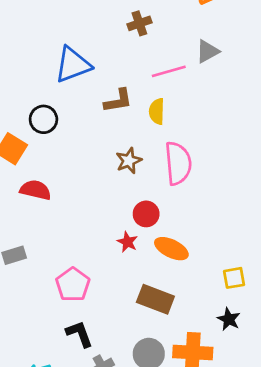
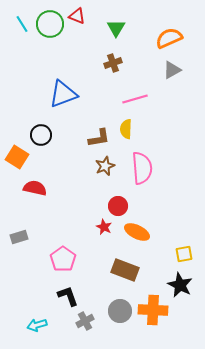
gray triangle: (207, 51) -> (172, 70), moved
brown L-shape: (118, 101) -> (99, 138), moved
black star: (229, 319) -> (180, 285), size x1.4

